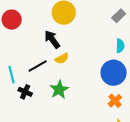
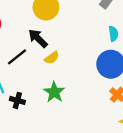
black line: (38, 66) -> (17, 57), moved

